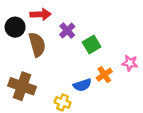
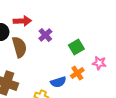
green square: (92, 44) -> (76, 47), moved

